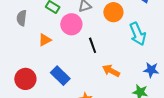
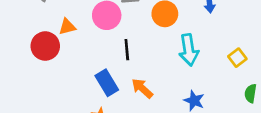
blue rectangle: (60, 76) -> (107, 83), moved
red circle: (25, 79) -> (45, 46), moved

